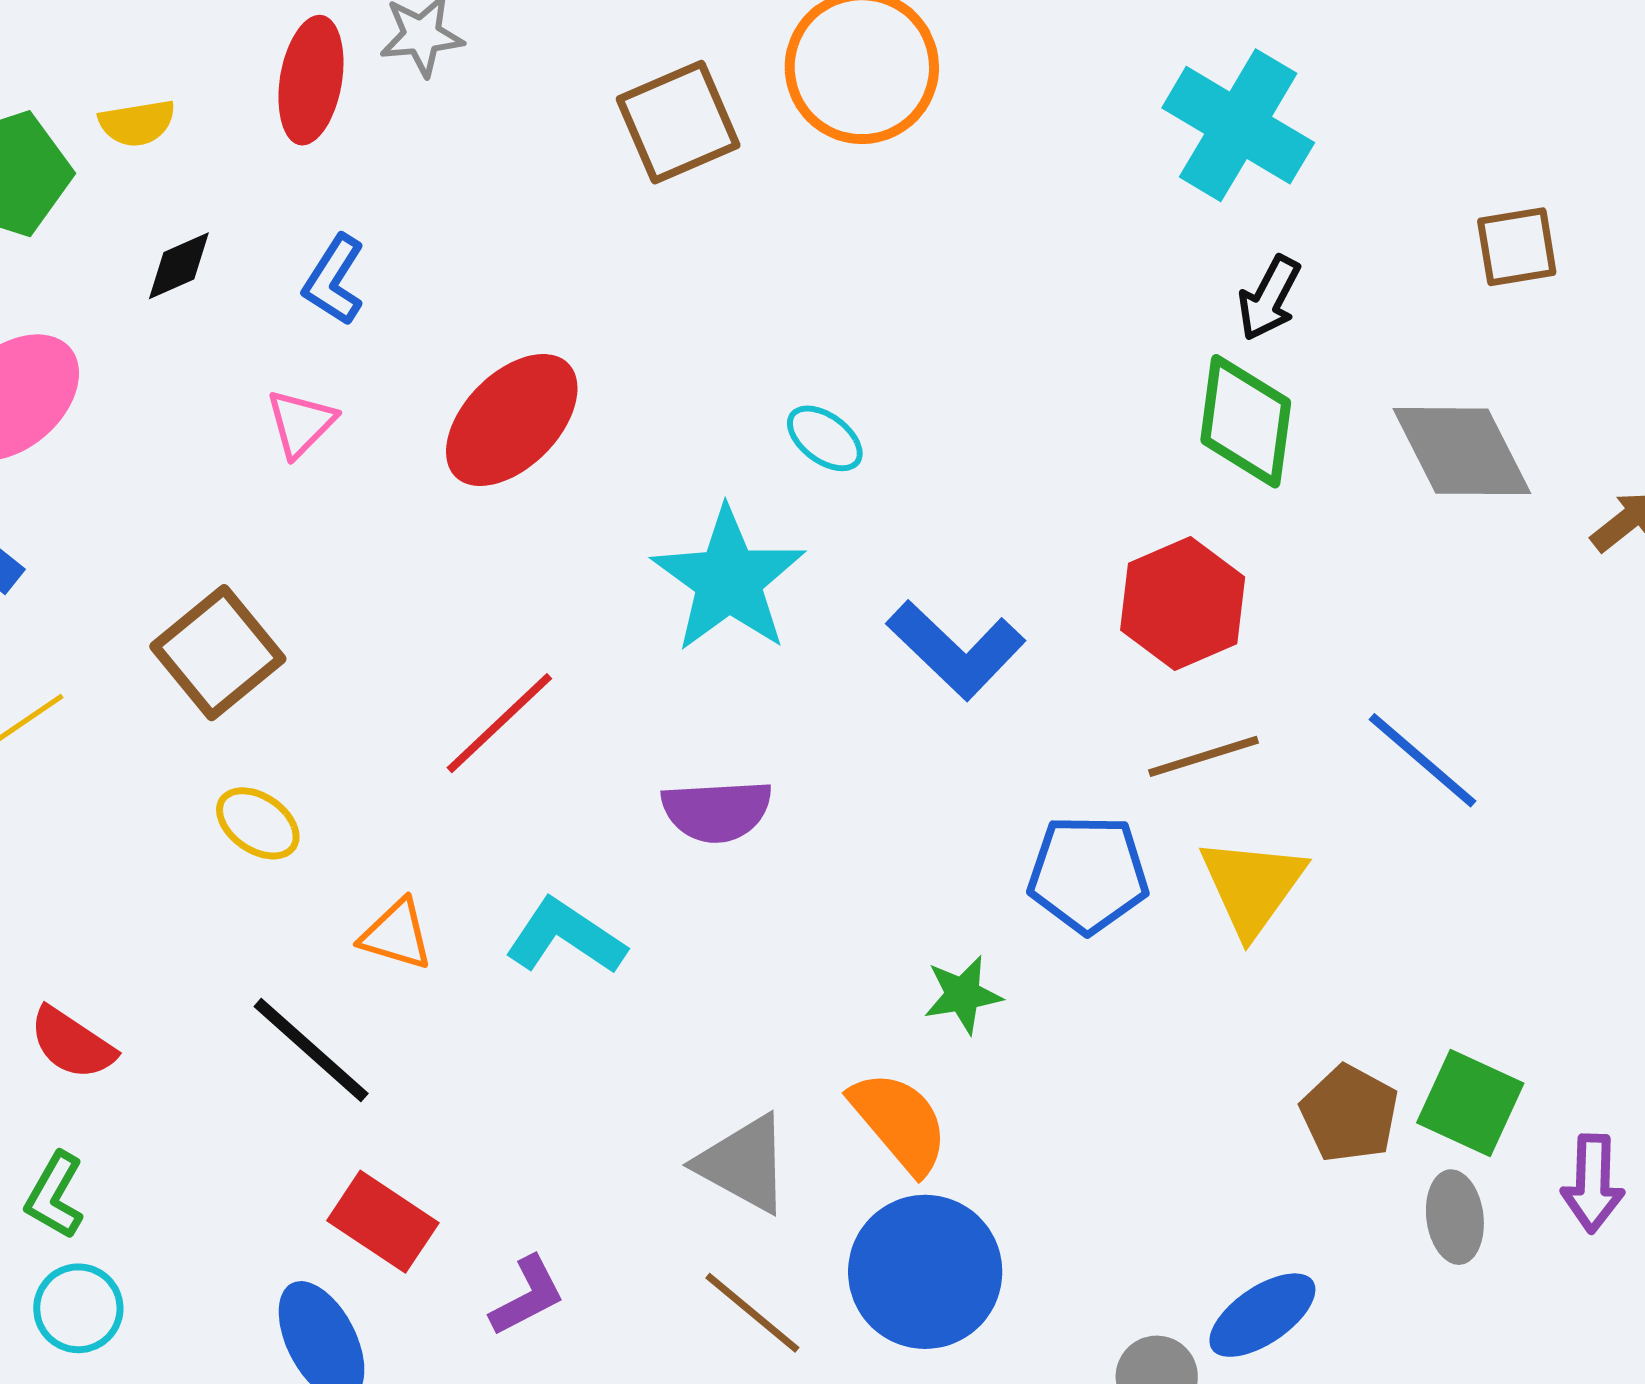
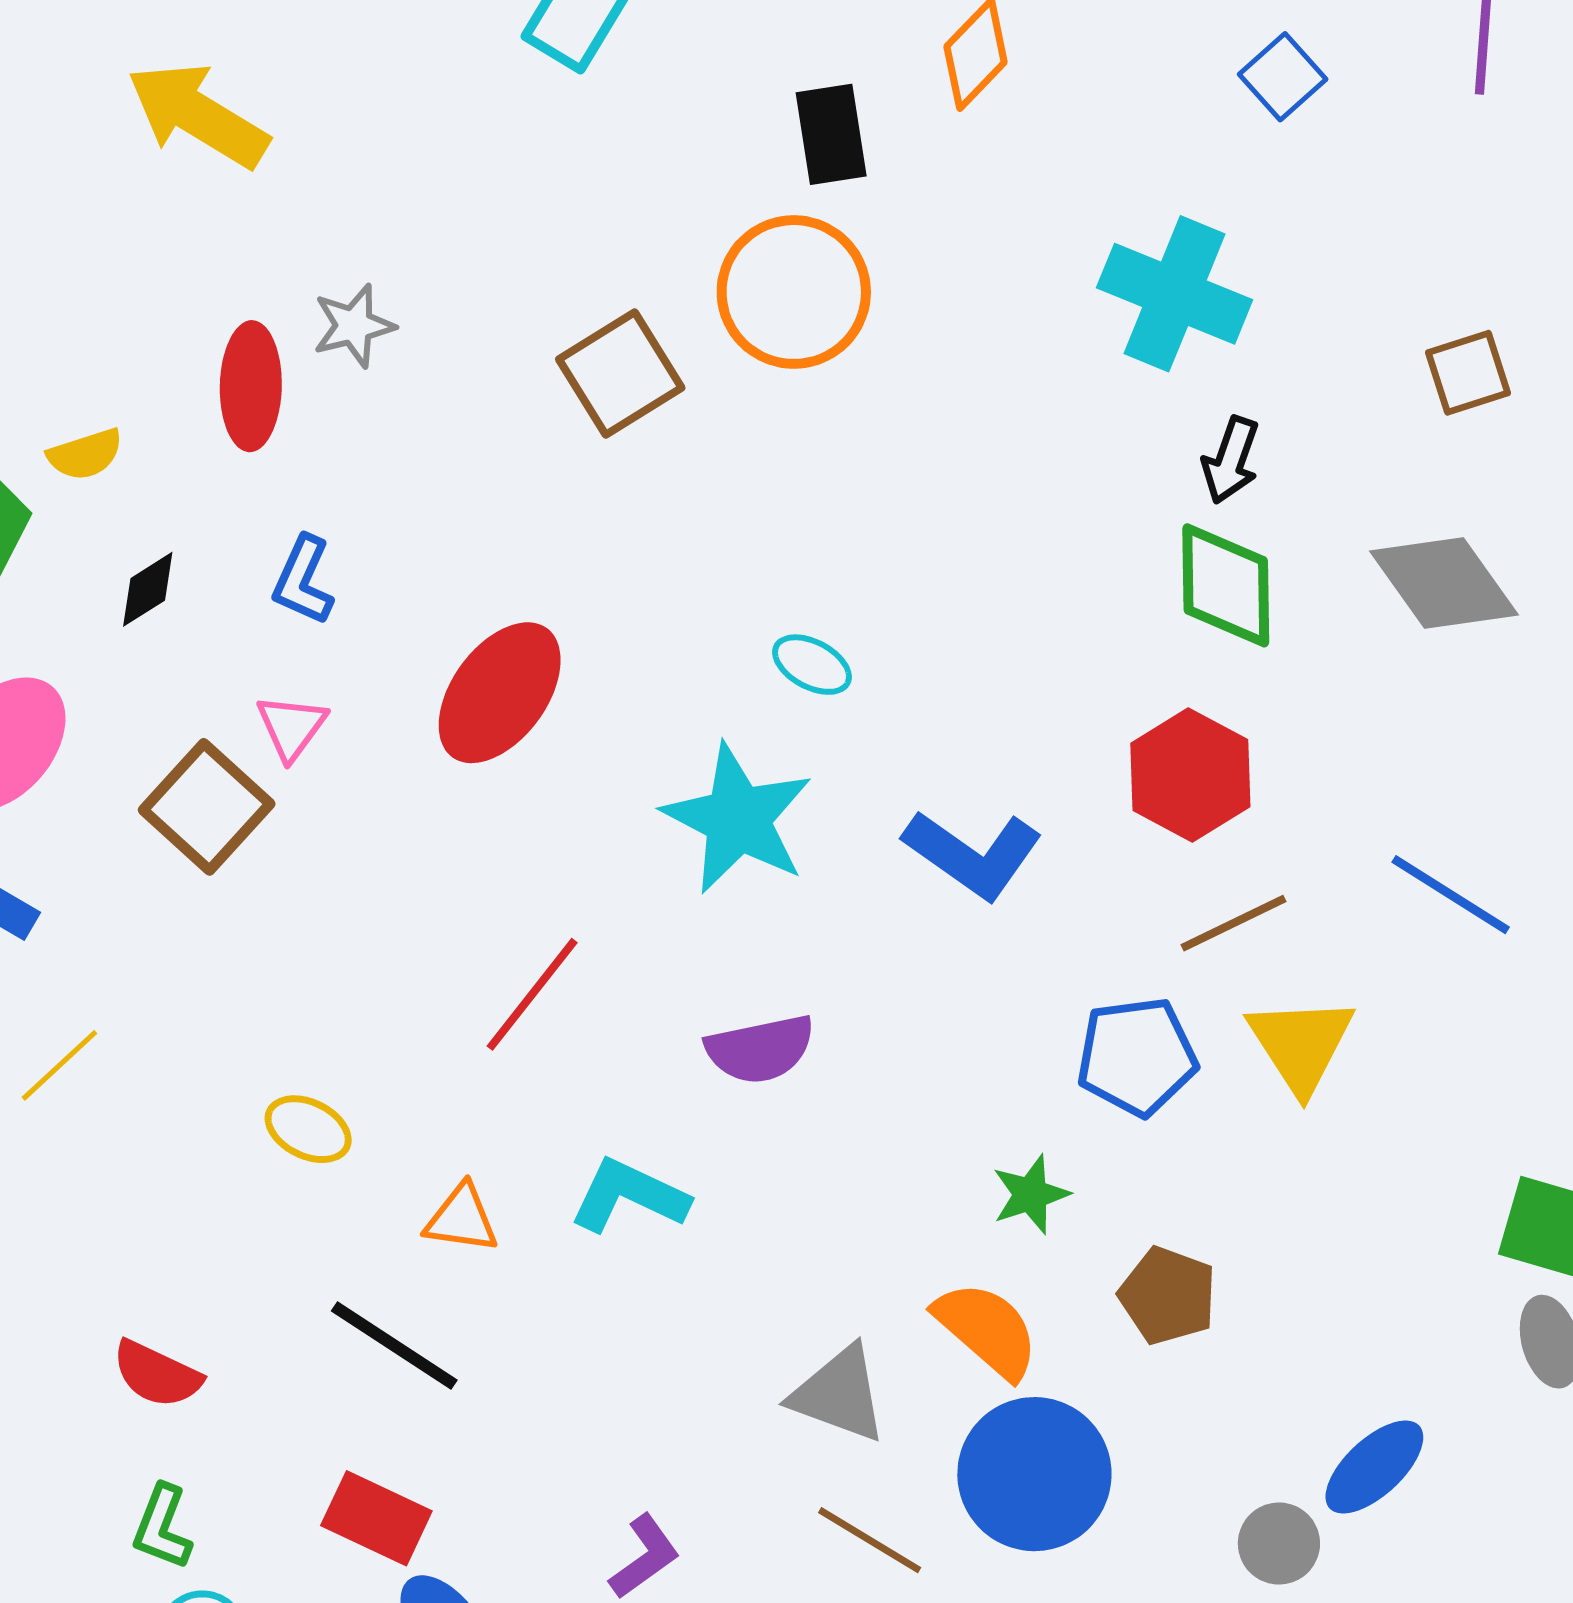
brown square: (218, 653) -> (207, 807), moved
brown pentagon: (1349, 1114) -> (1168, 1296), moved
red rectangle: (383, 1222) -> (376, 1518), moved

